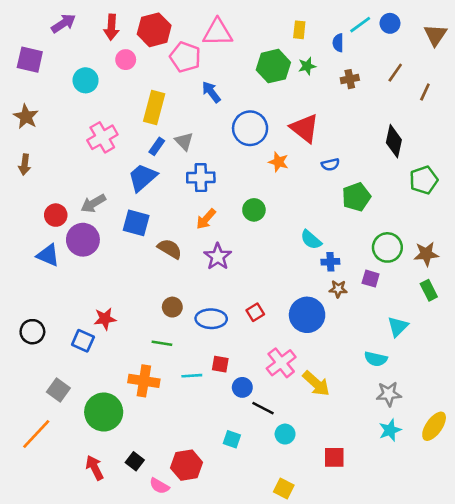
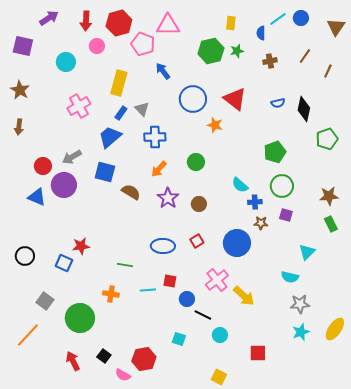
blue semicircle: (330, 165) -> (278, 103), moved
green circle: (387, 247) -> (282, 186), moved
brown circle: (172, 307) -> (199, 204), moved
orange cross: (144, 381) -> (111, 294), size x0.7

